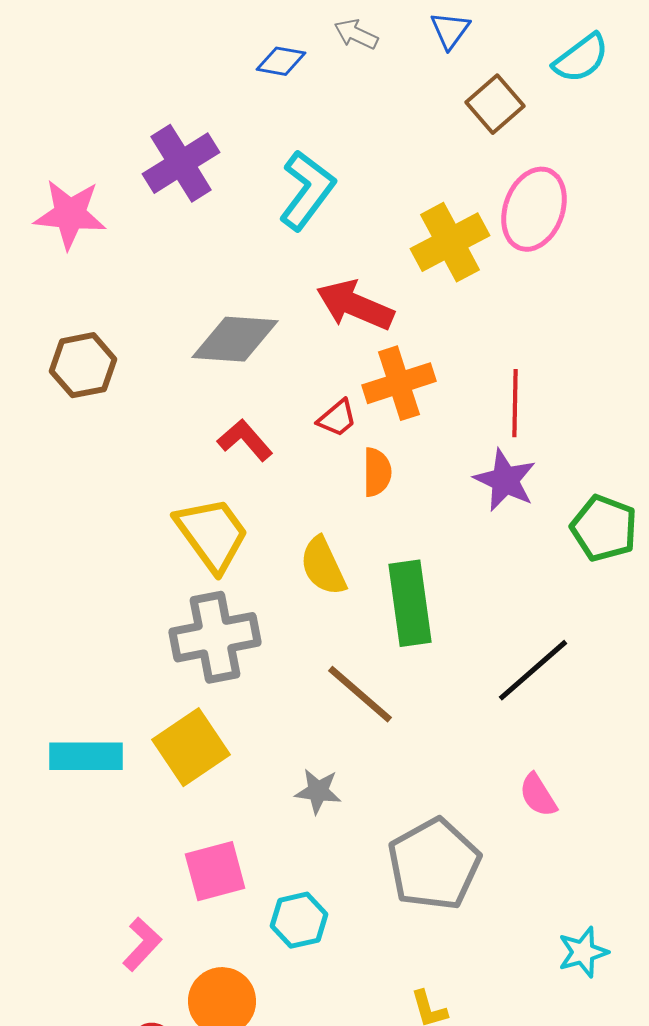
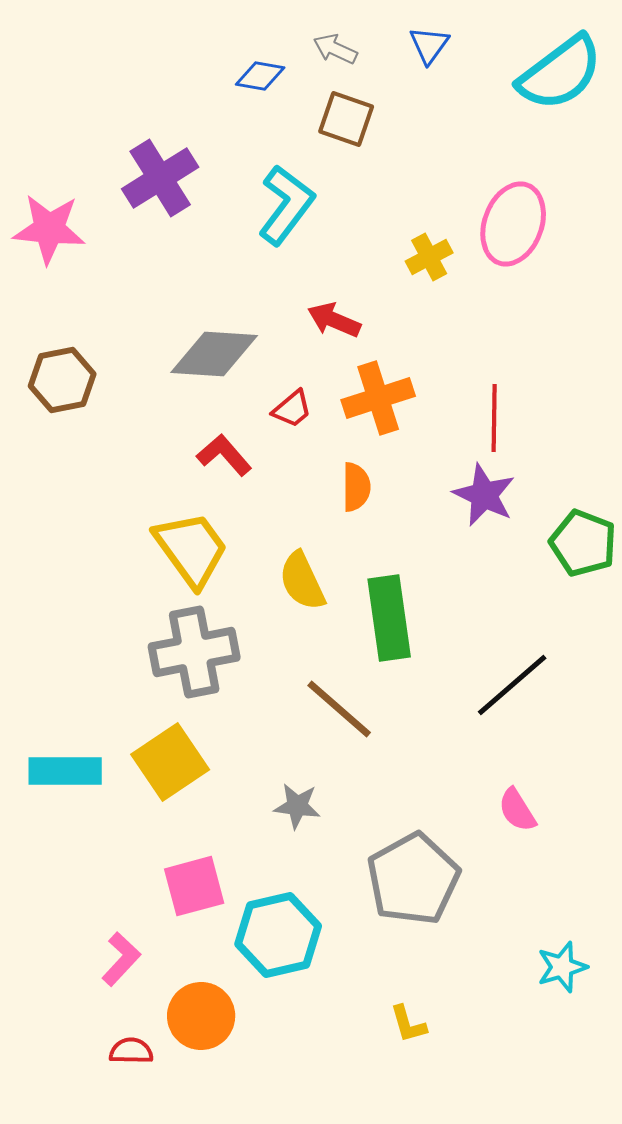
cyan semicircle: (581, 58) -> (560, 73), size x1.5
brown square: (495, 104) -> (346, 119), moved, turned -30
yellow cross: (450, 242) -> (429, 257), size x0.6
red arrow: (355, 305) -> (334, 320), size x0.7
red trapezoid: (337, 418) -> (292, 409), moved
cyan hexagon: (299, 920) -> (278, 935), size x1.5

